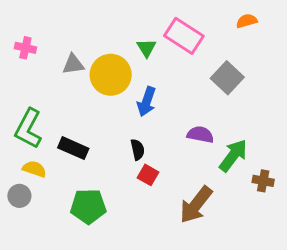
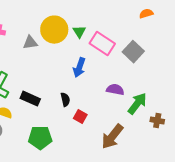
pink rectangle: (184, 36) -> (102, 44), moved
yellow circle: (111, 75) -> (54, 30), moved
black semicircle: (138, 150) -> (65, 100), moved

